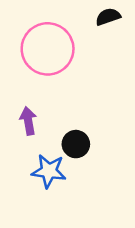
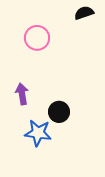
pink circle: (48, 49) -> (37, 38), size x0.6

